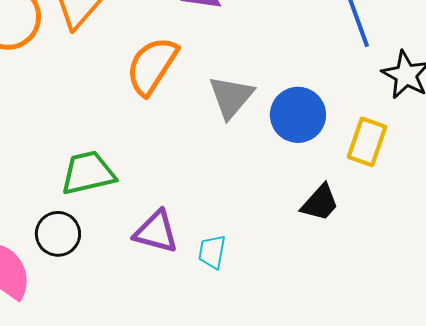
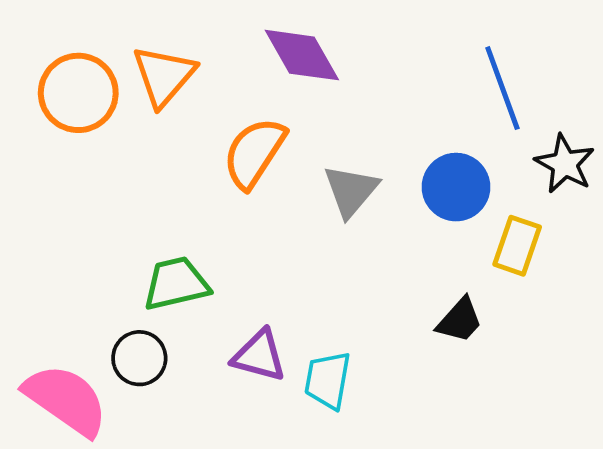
blue circle: (298, 115) -> (456, 187), moved
cyan trapezoid: (212, 252) -> (328, 380), size x1.4

